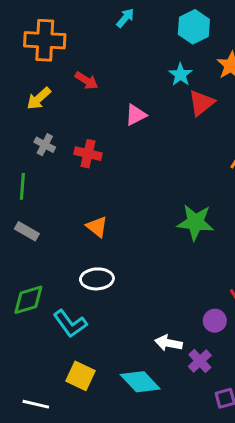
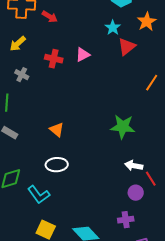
red arrow: (87, 81) -> (50, 17), moved
red cross: (88, 154) -> (54, 59), moved
white arrow: (169, 343) -> (134, 166), moved
purple cross: (200, 361) -> (126, 220), turned 35

